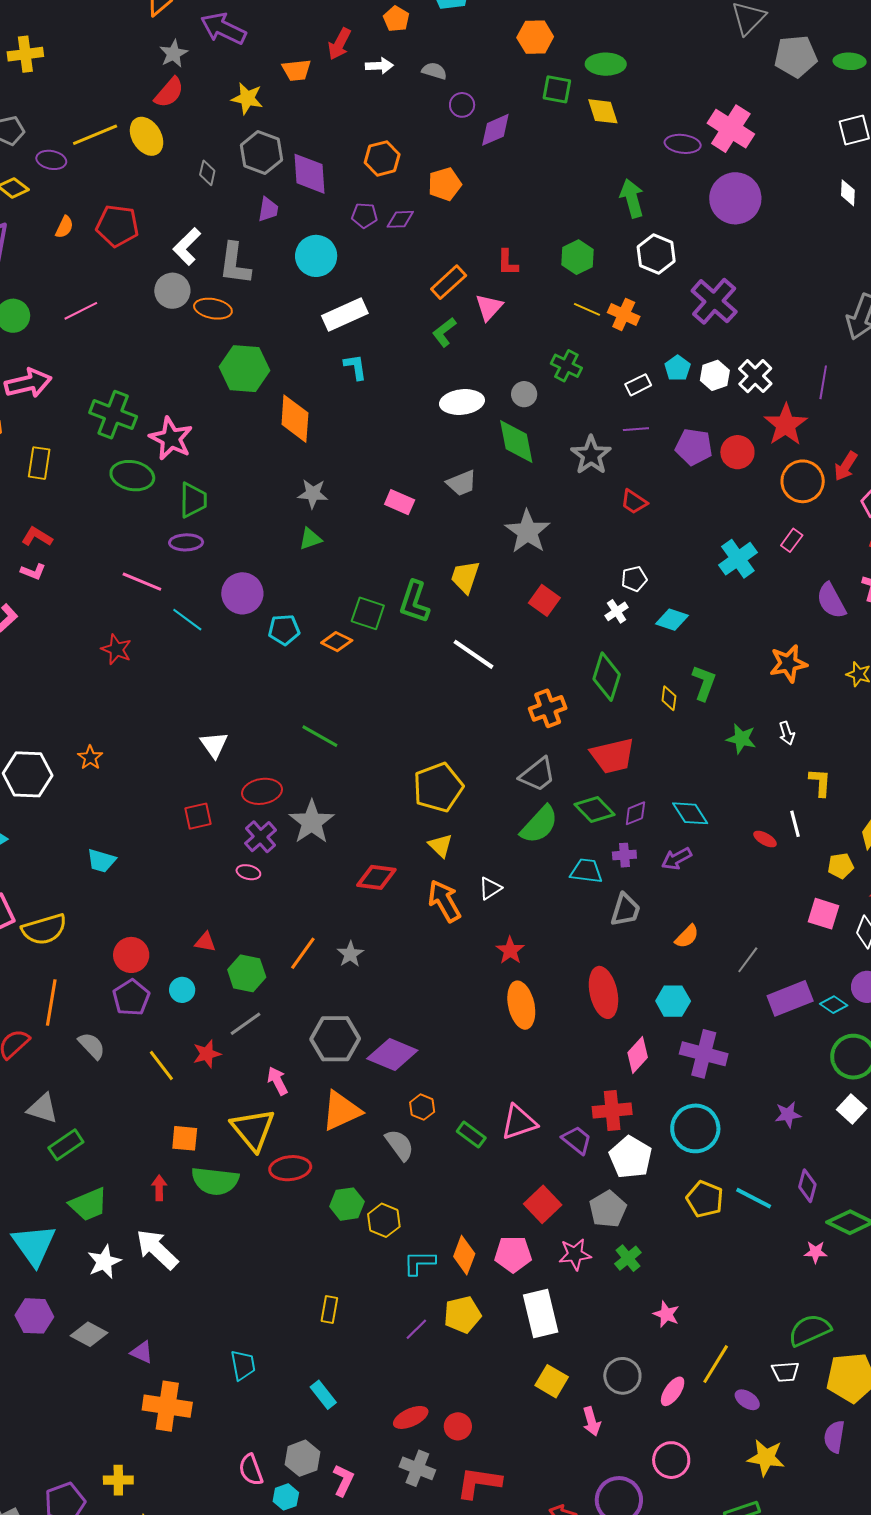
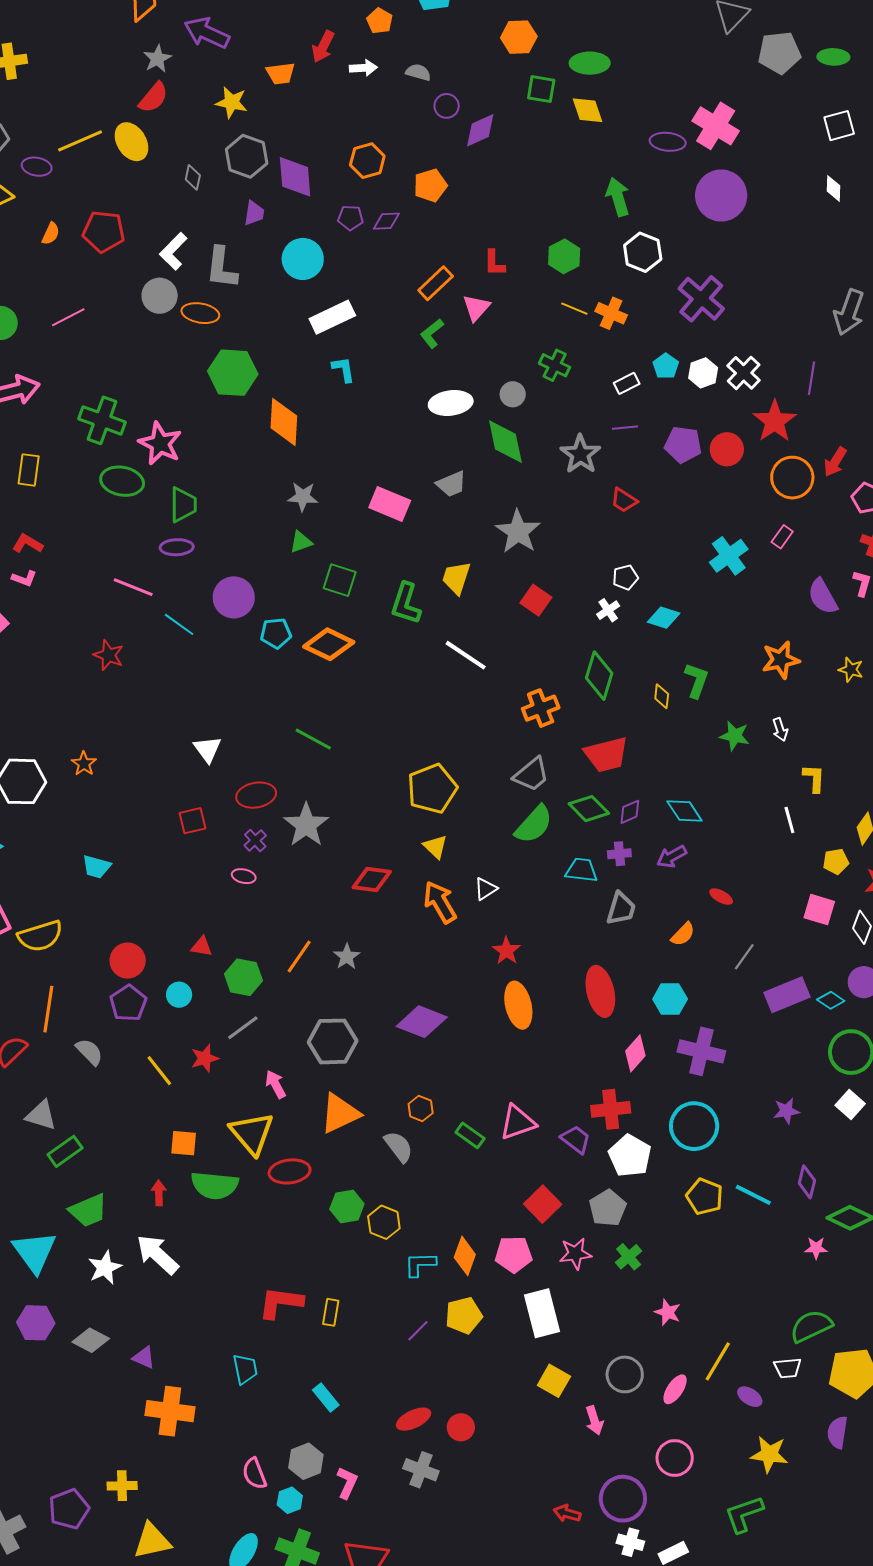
pink rectangle: (400, 502) -> (390, 504), size x1.4
green square: (368, 613) -> (340, 580), moved
orange diamond: (337, 642) -> (329, 644), size x1.6
purple cross: (260, 837) -> (255, 840), size x0.7
red ellipse: (765, 839) -> (721, 897), moved
purple diamond: (392, 1054) -> (422, 1022), moved
red L-shape: (479, 1483) -> (281, 1303), moved

